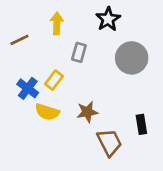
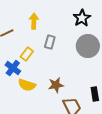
black star: (108, 19) -> (82, 18), moved
yellow rectangle: (54, 80) -> (27, 54), moved

